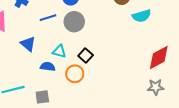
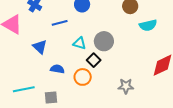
gray circle: (74, 22) -> (104, 41), moved
cyan triangle: (59, 51) -> (79, 43), moved
gray star: (156, 87) -> (126, 86), moved

